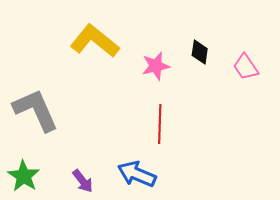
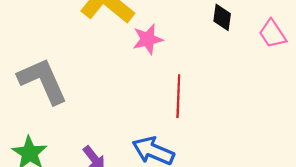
pink star: (156, 66) -> (148, 39), moved

